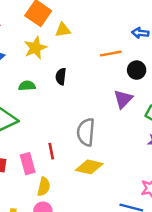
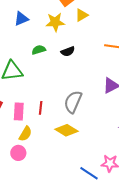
yellow triangle: (63, 30) -> (82, 15), turned -40
black semicircle: (61, 76) -> (68, 51), turned -136
green semicircle: (27, 86) -> (39, 50), turned -32

